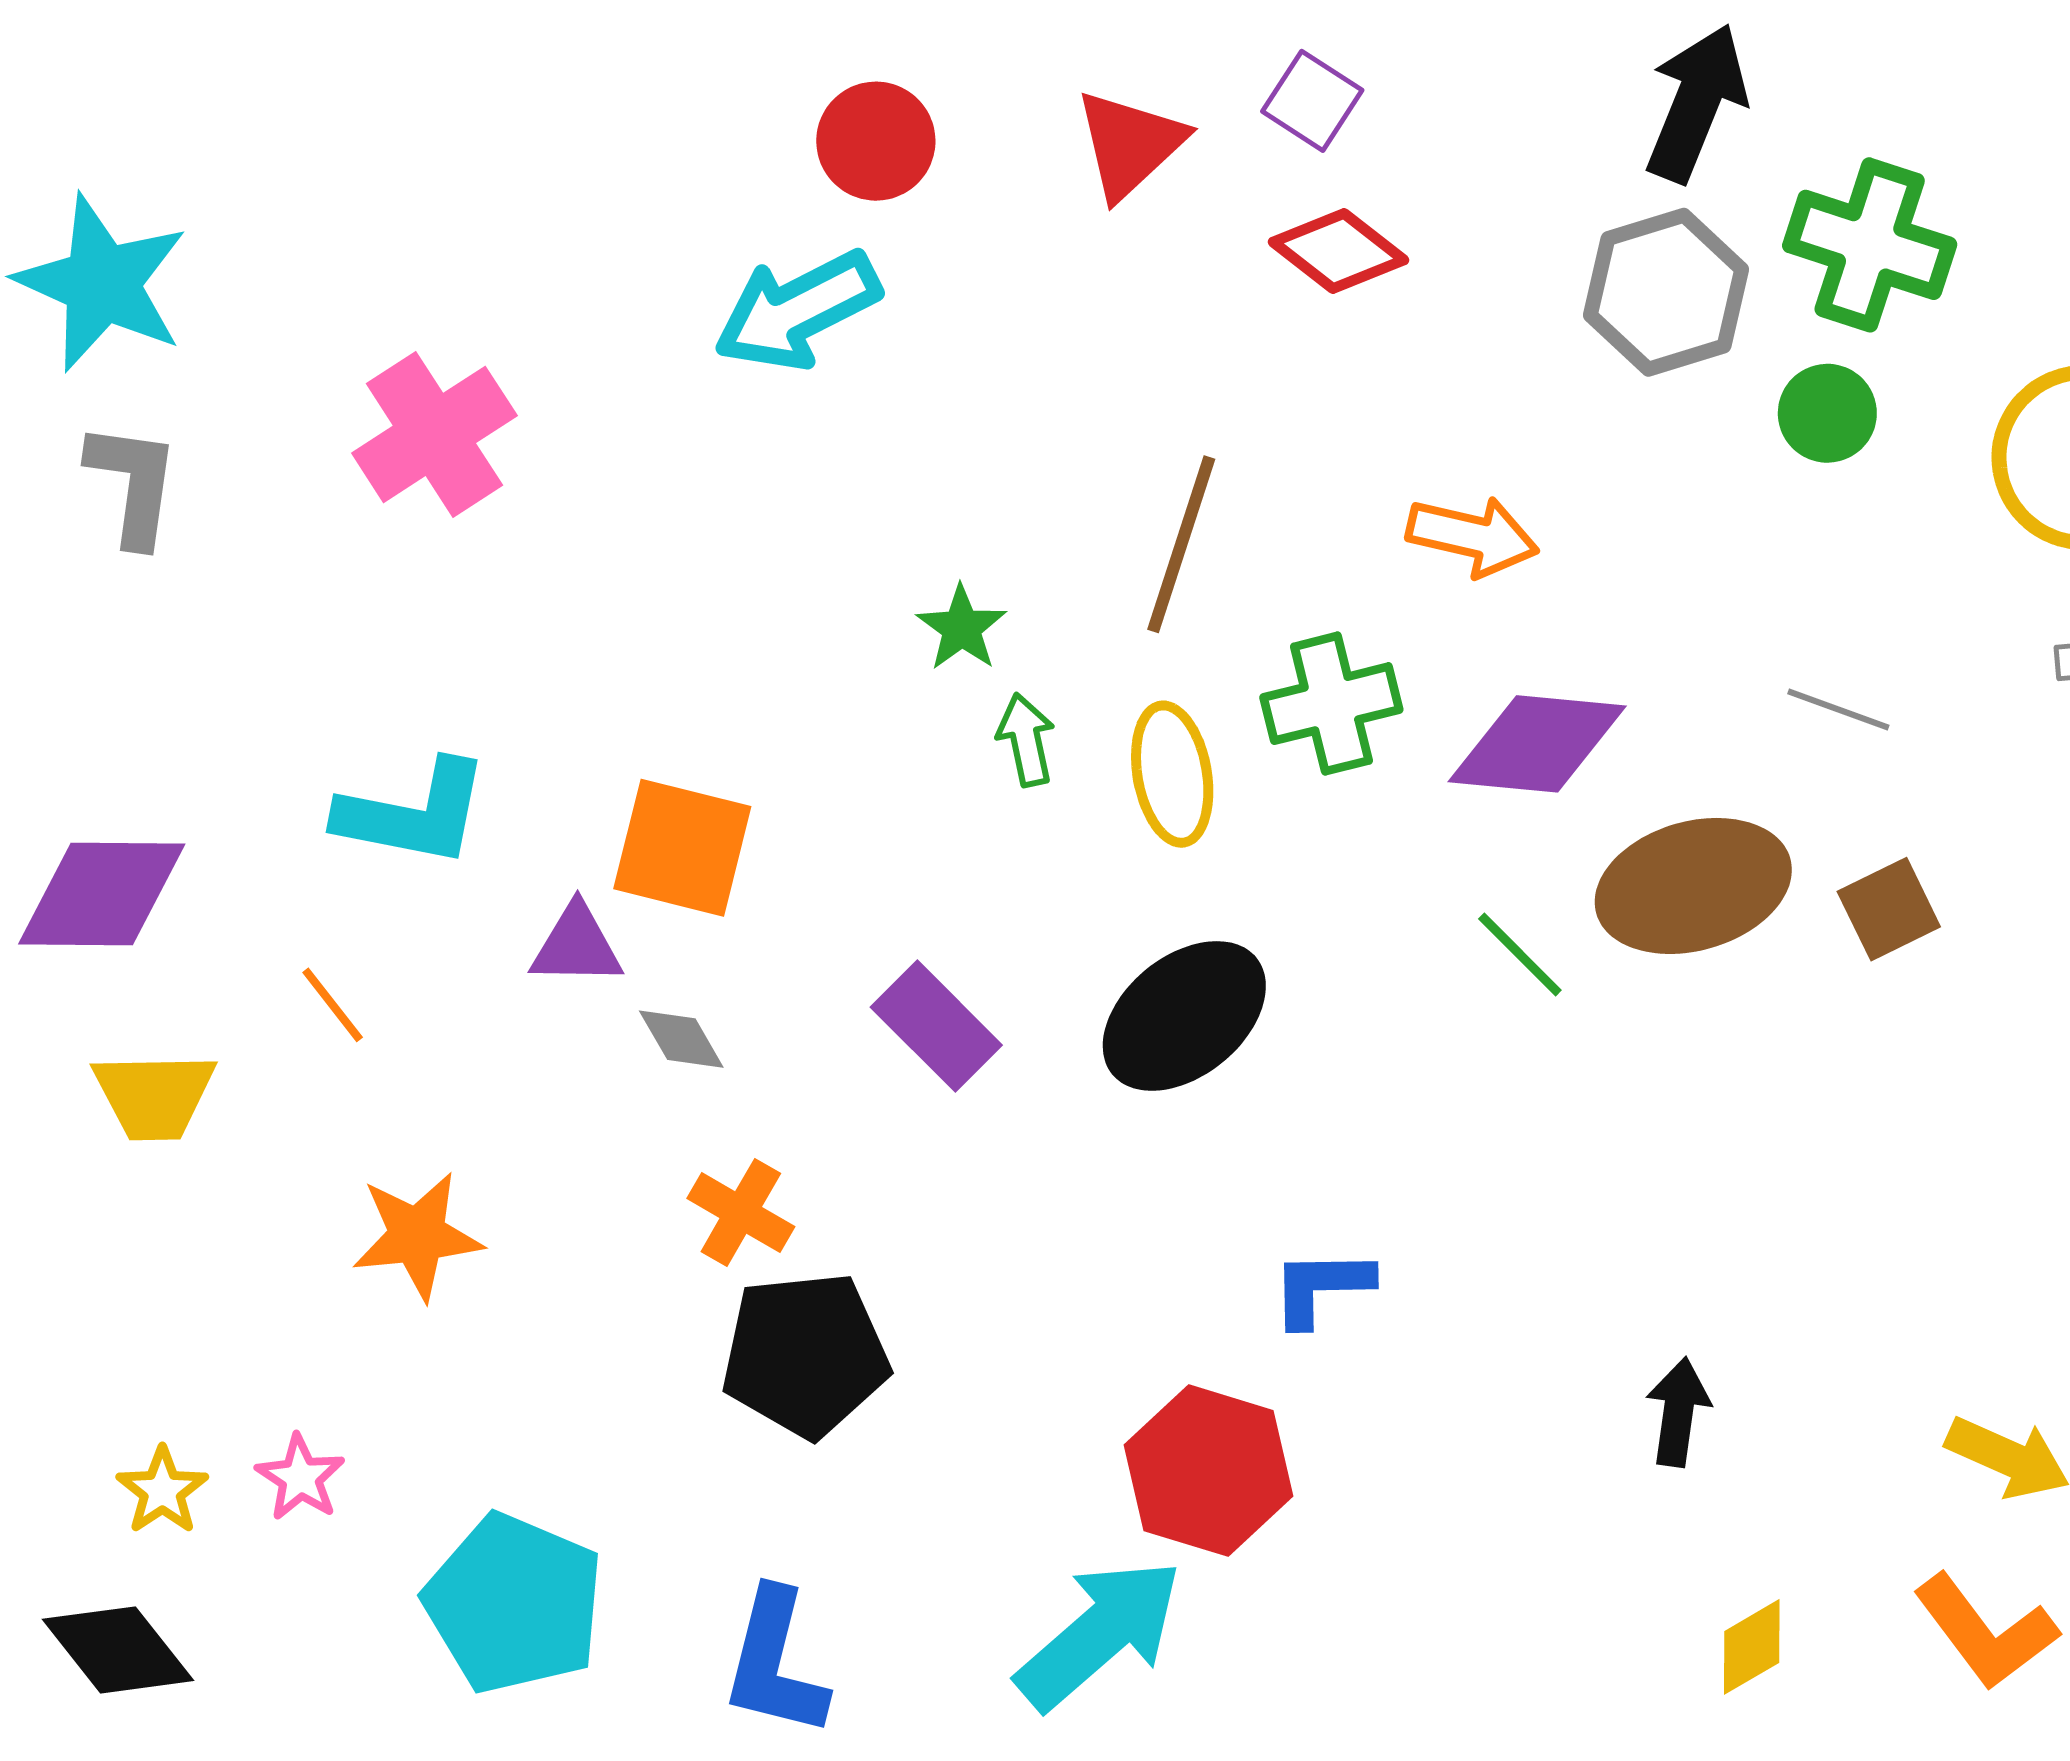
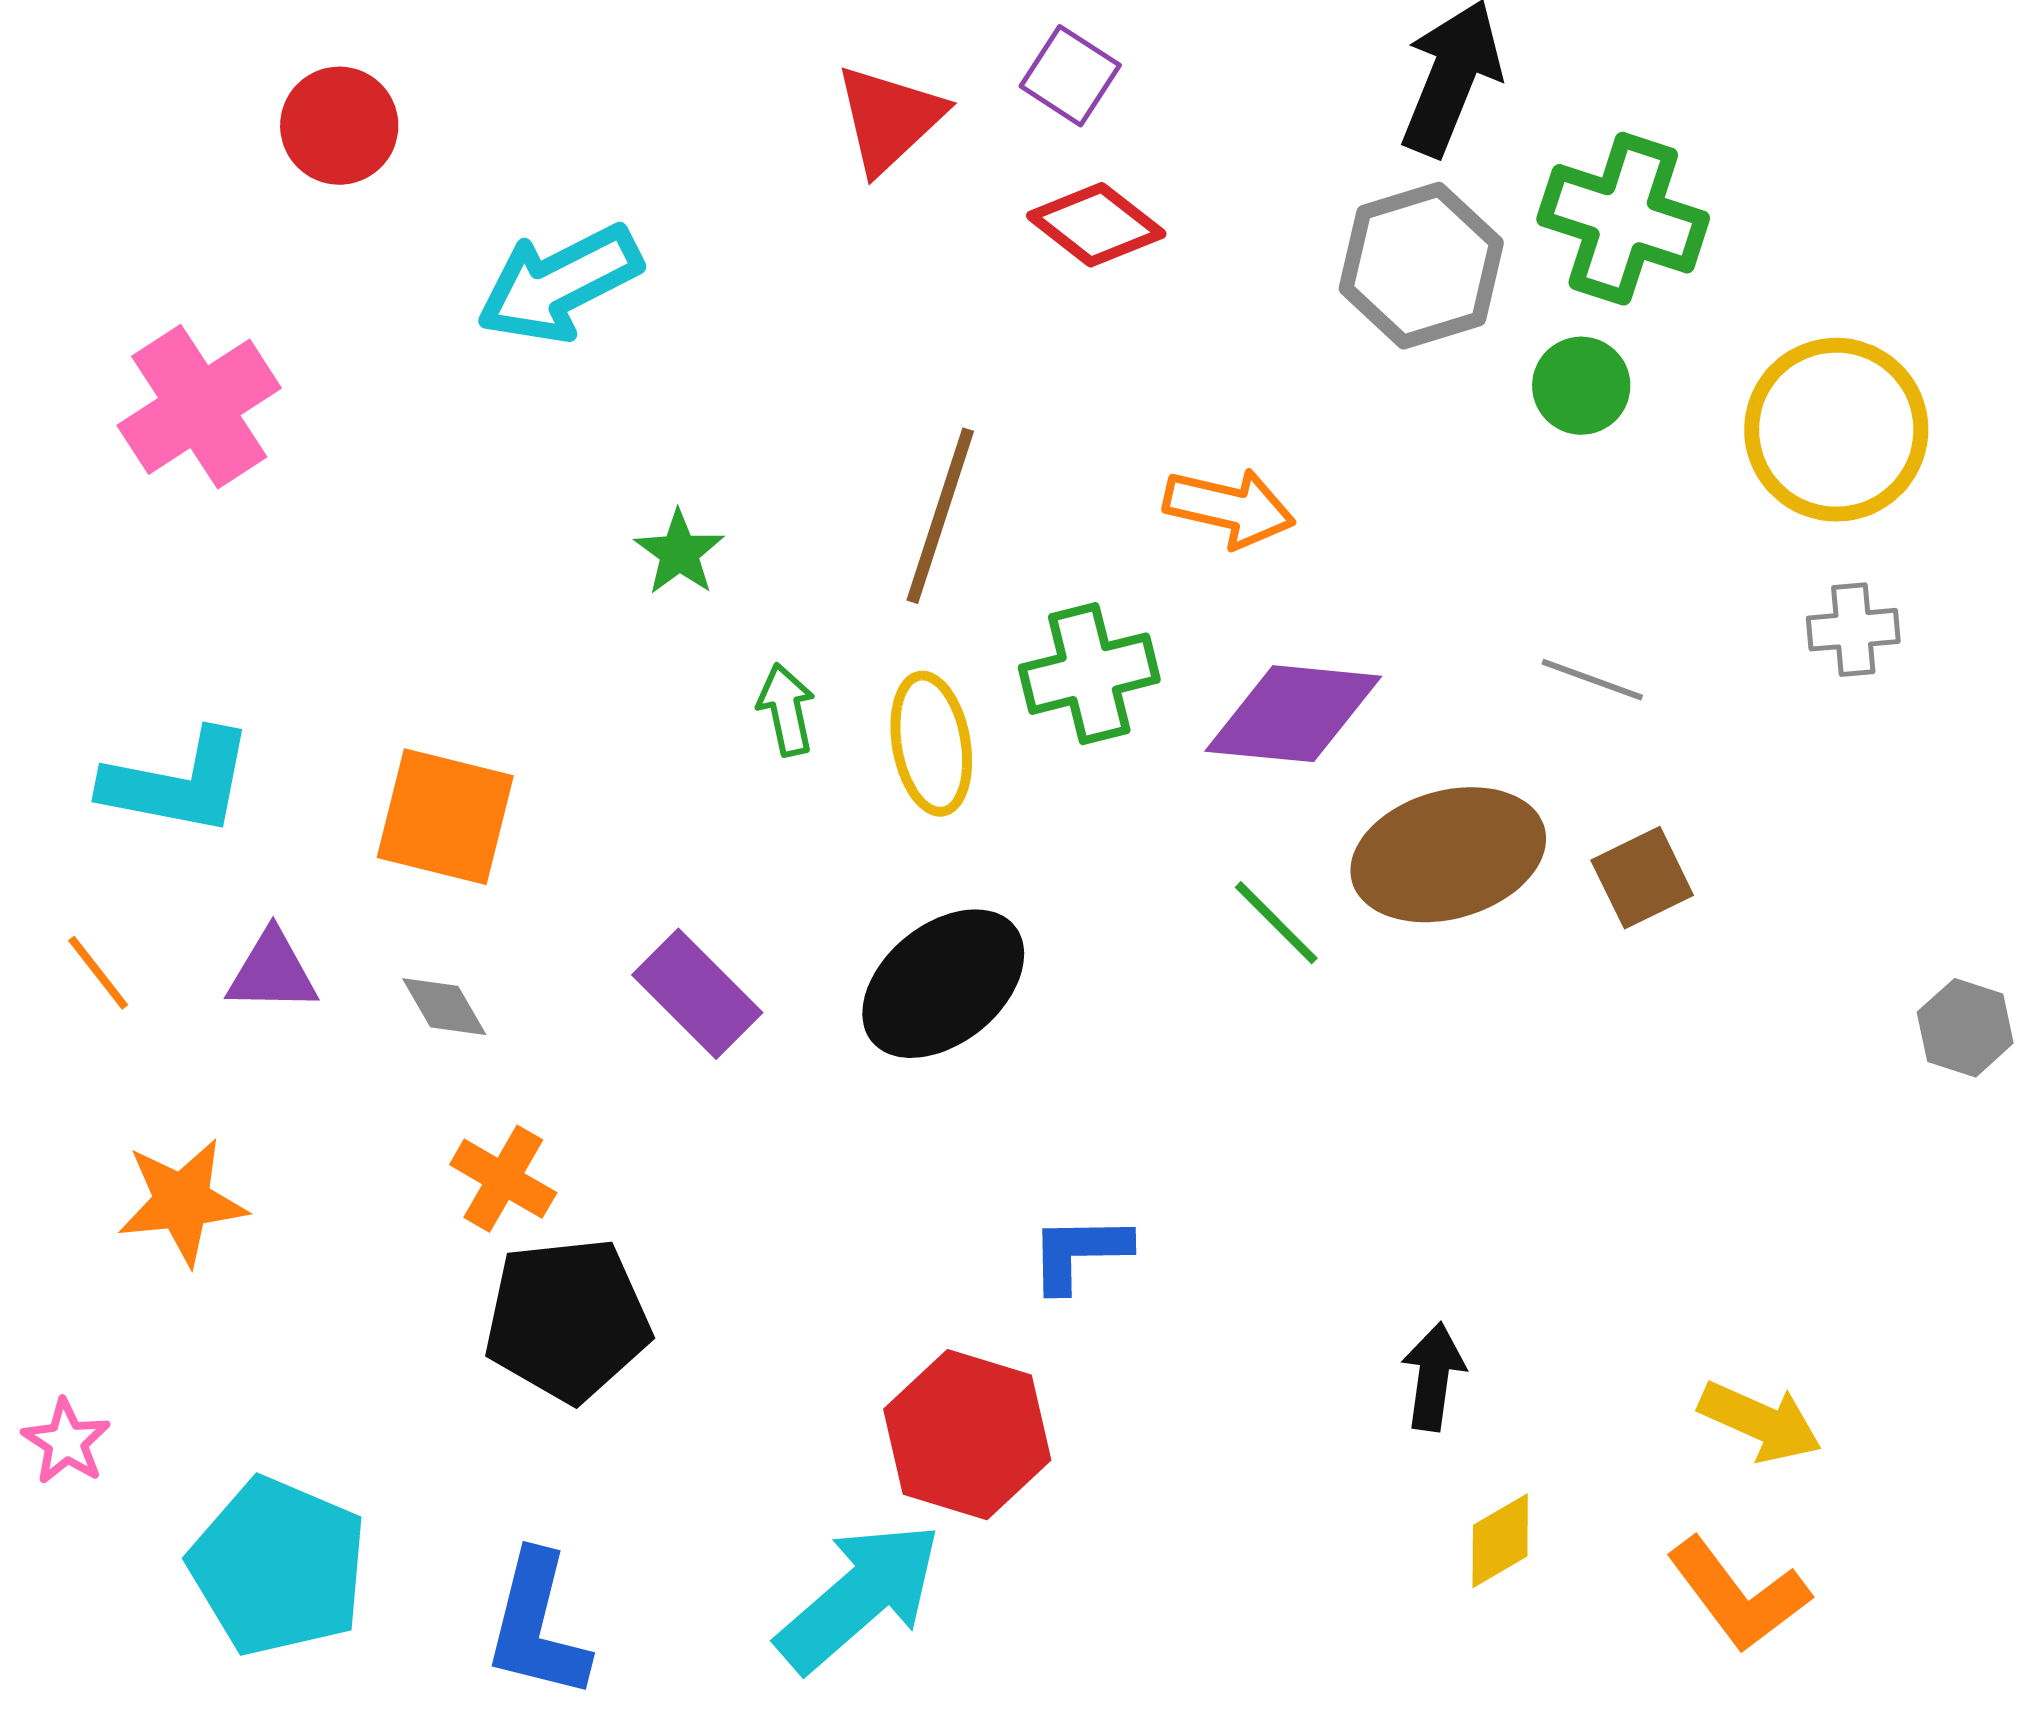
red circle: (876, 141) -> (339, 126), moved
green star: (962, 628) -> (679, 553), moved
purple triangle: (577, 945) -> (272, 972), moved
yellow diamond: (1752, 1647) -> (1500, 1541), moved

